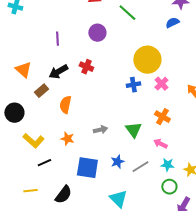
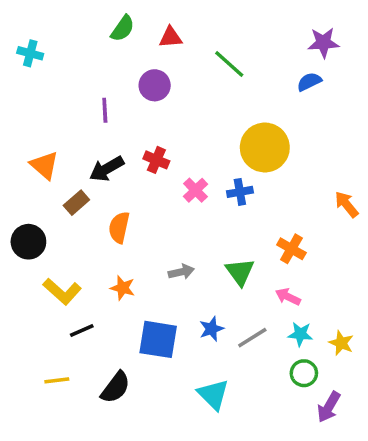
purple circle: (97, 33) -> (155, 85), moved
pink cross: (161, 84) -> (195, 190), moved

